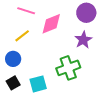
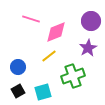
yellow line: (22, 36) -> (49, 56), moved

